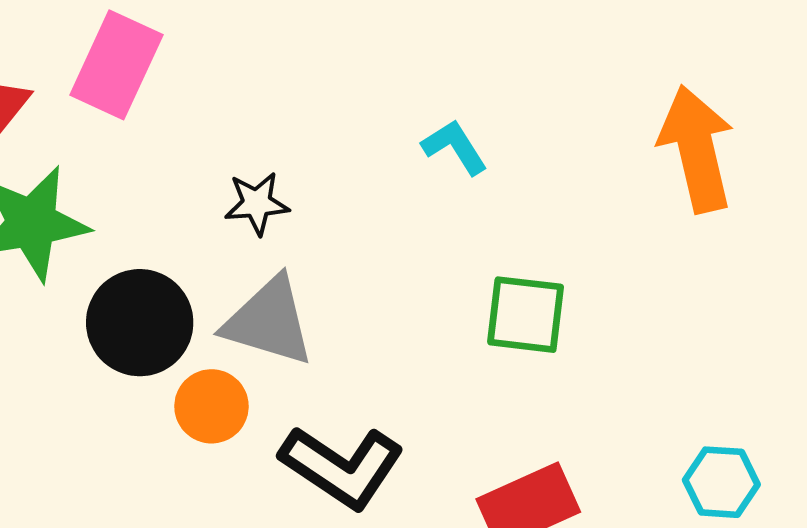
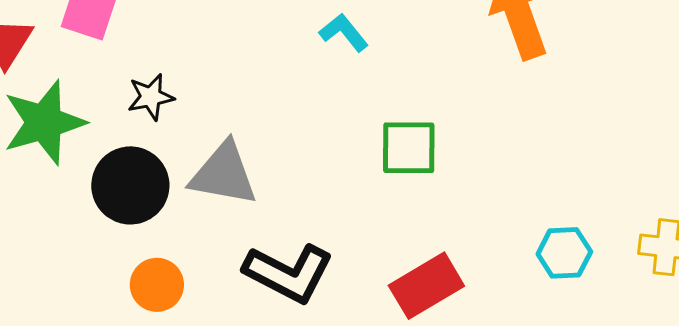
black star: (257, 203) -> (151, 97), moved
orange circle: (211, 406) -> (157, 285), moved

